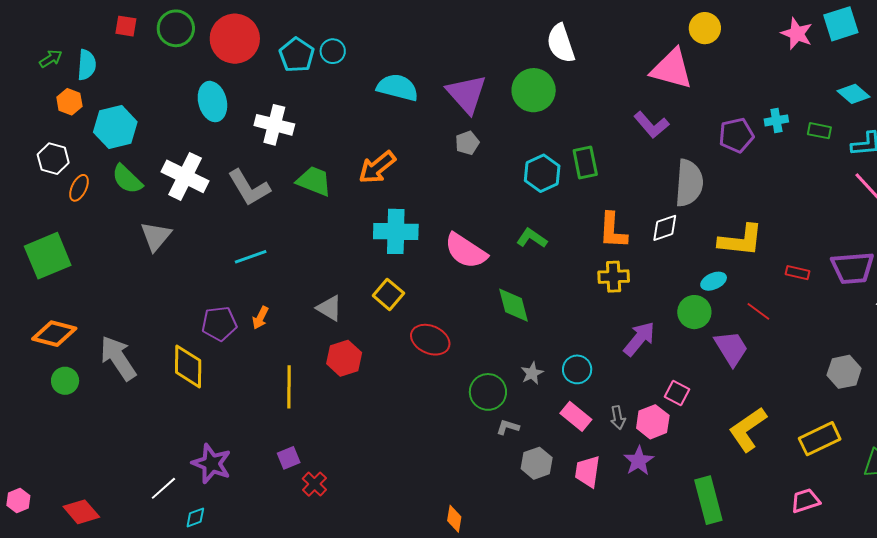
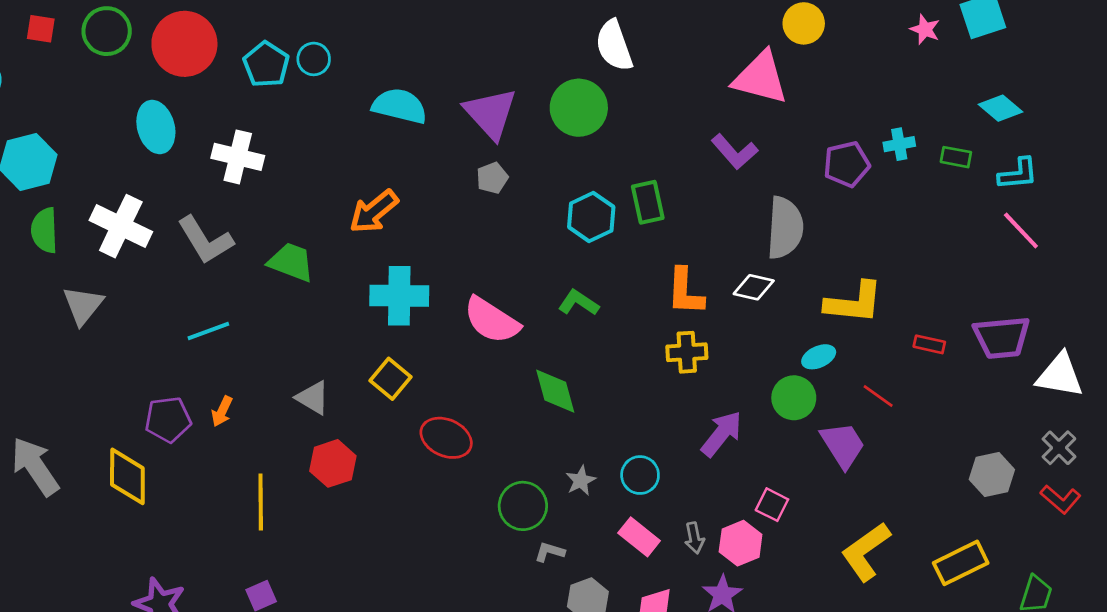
pink star: (797, 34) -> (925, 29), size x0.7
green semicircle: (127, 179) -> (44, 230), turned 44
green trapezoid: (314, 181) -> (291, 262), moved
white diamond: (665, 228) -> (754, 287), turned 32

